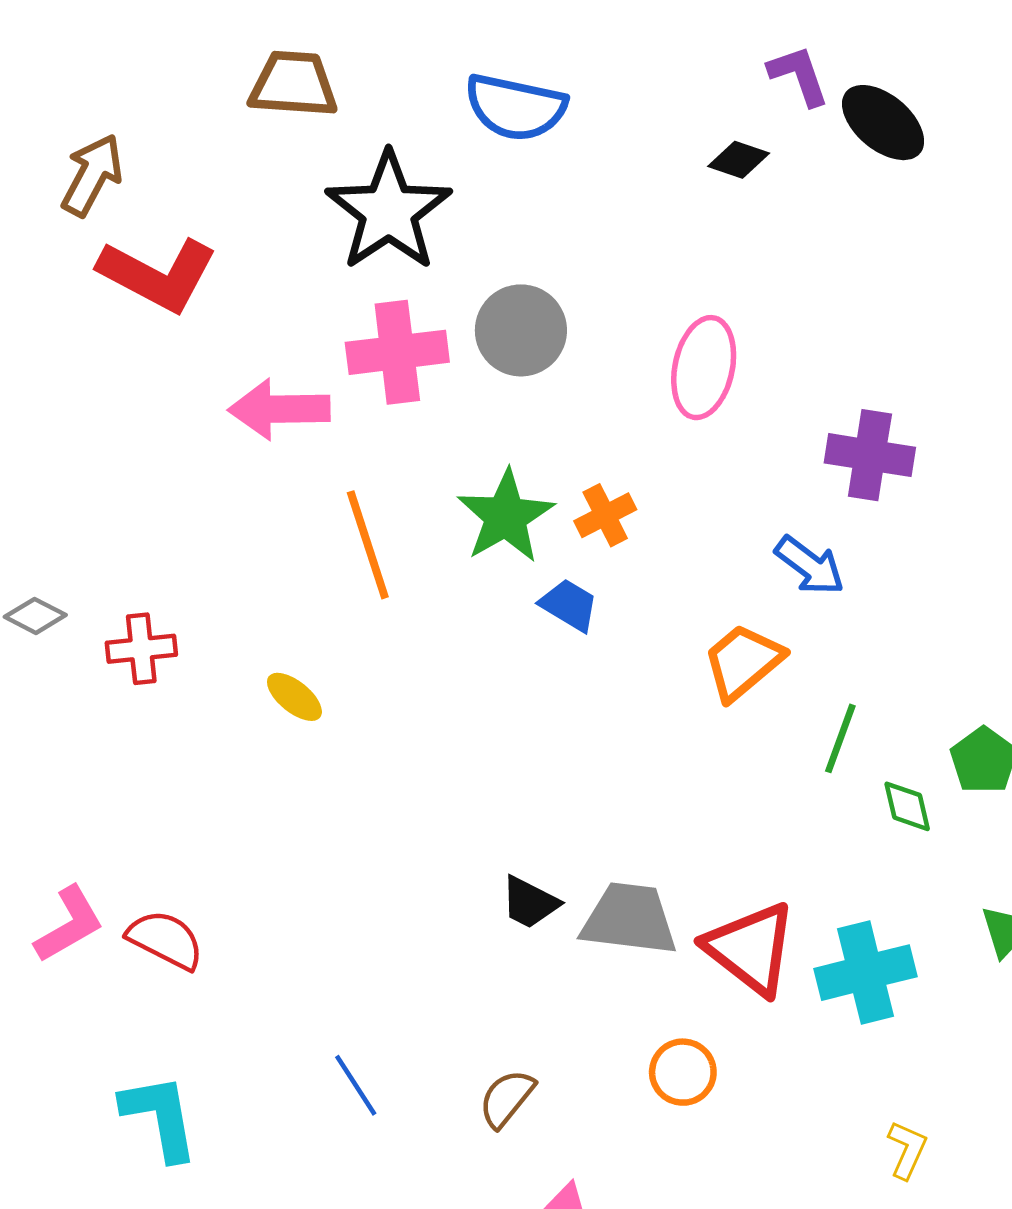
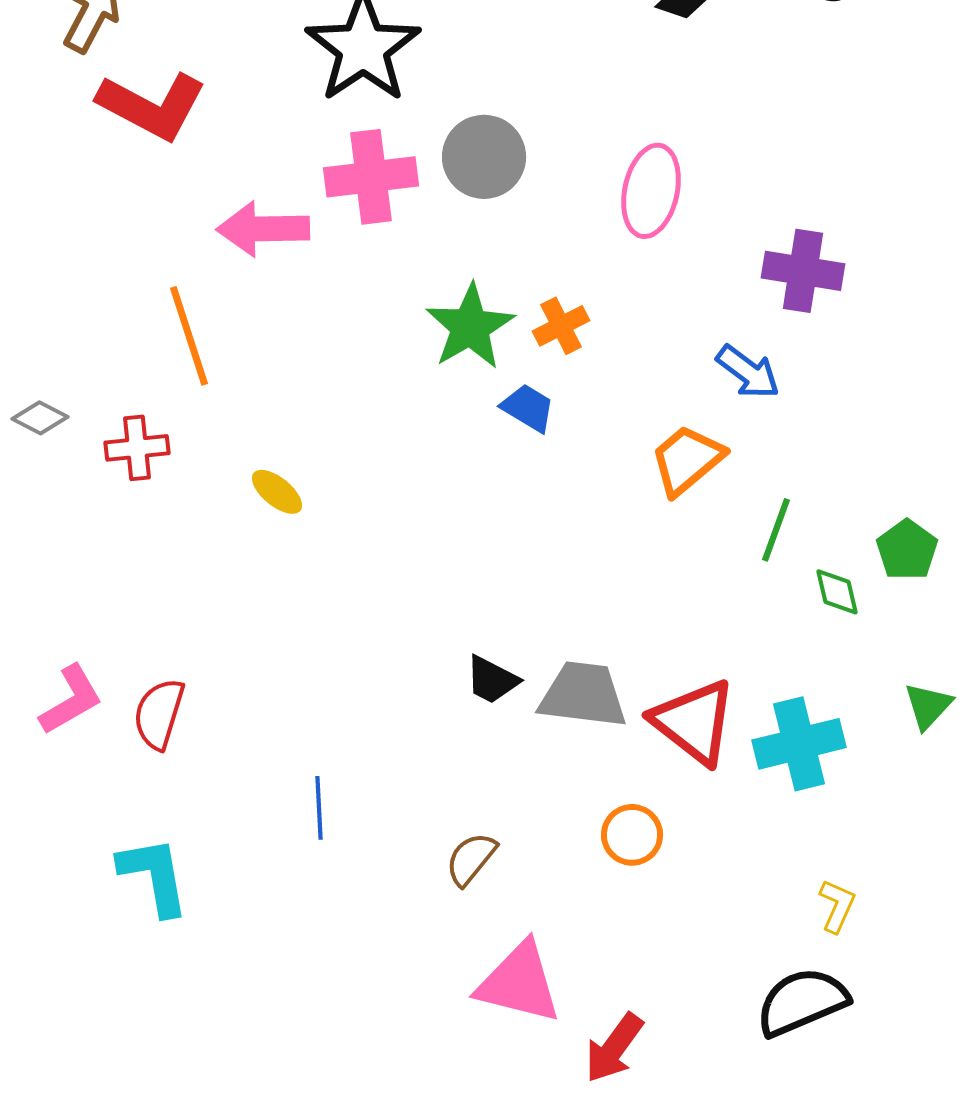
orange line: (368, 545) -> (189, 336), moved
red semicircle: (165, 940) -> (159, 714), turned -100
blue line: (356, 1085) -> (319, 808), moved, turned 30

